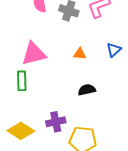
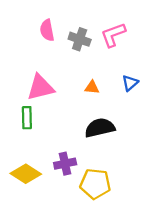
black semicircle: (87, 90) -> (100, 128), size x1.5

